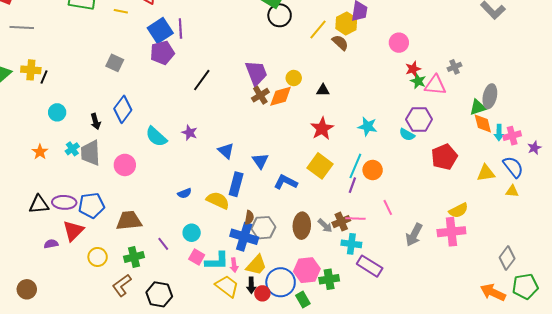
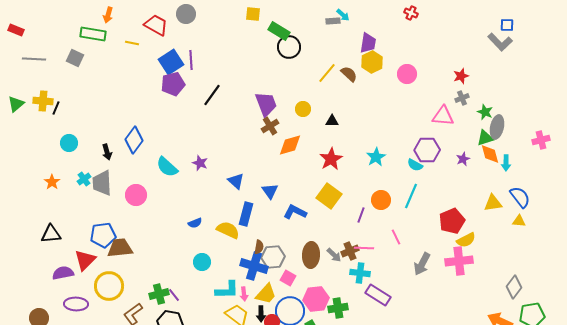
yellow hexagon: (346, 23) -> (372, 62), moved
yellow line: (318, 29) -> (327, 73), moved
gray square: (115, 63) -> (75, 58), moved
red star: (413, 69) -> (461, 76), moved
black line: (202, 80) -> (212, 95), moved
green star: (418, 81) -> (485, 112), moved
orange diamond: (281, 96) -> (290, 145), moved
cyan star: (368, 127) -> (376, 157), turned 30
pink cross: (512, 136) -> (541, 140), moved
purple star: (534, 148) -> (463, 159), moved
red pentagon: (444, 157) -> (452, 221), moved
cyan line: (355, 166) -> (411, 196), moved
purple ellipse: (64, 202) -> (76, 304), moved
brown trapezoid: (129, 221) -> (120, 248), moved
purple semicircle: (51, 244) -> (63, 273), size x1.5
purple line: (163, 244) -> (174, 295), moved
yellow circle: (98, 257) -> (109, 286), size x1.5
green cross: (134, 257) -> (159, 294), moved
pink square: (197, 257) -> (288, 278), moved

